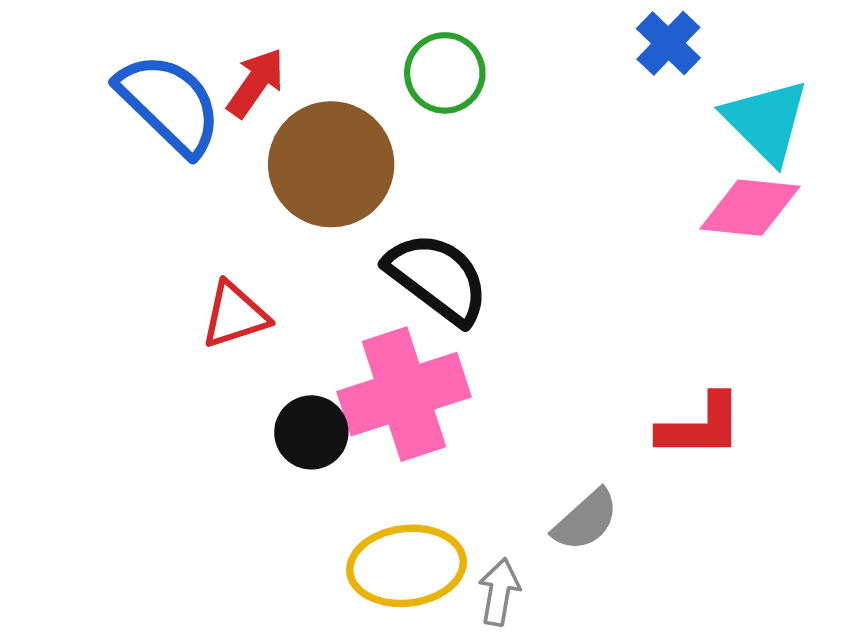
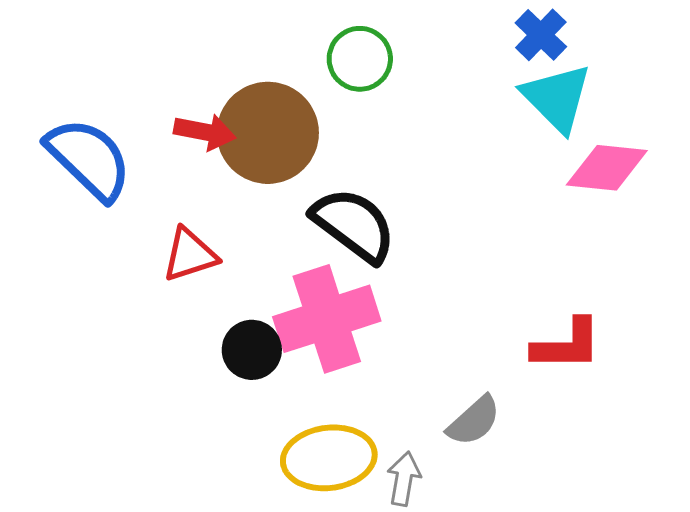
red arrow: (256, 83) -> (205, 132), moved, turned 66
blue semicircle: (169, 104) -> (89, 159), moved
cyan triangle: (766, 121) -> (557, 98), moved

